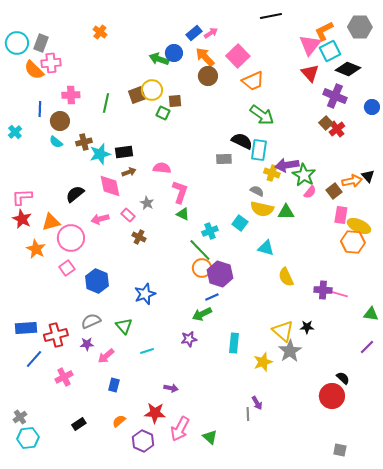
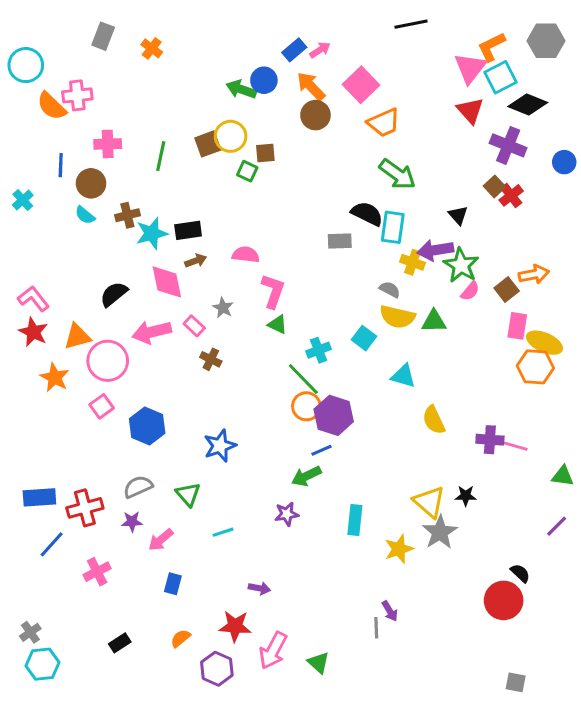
gray rectangle: (41, 43) -> (103, 36), moved
black triangle: (368, 176) -> (458, 215), moved
pink L-shape: (22, 197) -> (33, 299), turned 55
pink arrow: (100, 219) -> (152, 332), size x1.4

